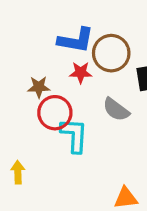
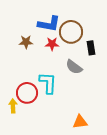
brown star: (39, 87) -> (26, 42), moved
red circle: (55, 113) -> (27, 93), moved

